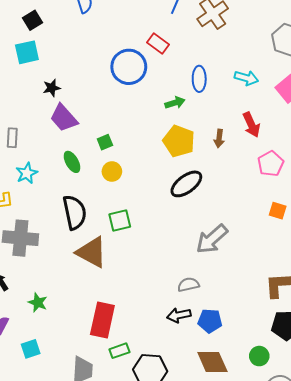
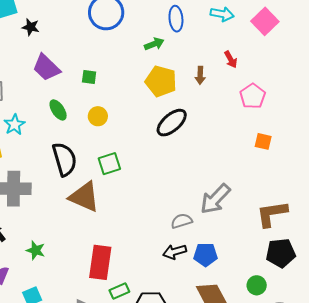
black star: (52, 88) -> (31, 27), moved, turned 30
red arrow: (251, 125) -> (231, 59), size x0.7
green square: (105, 142) -> (89, 77), moved, turned 35
gray arrow: (212, 239) -> (215, 199), moved

